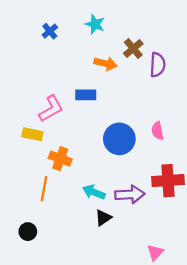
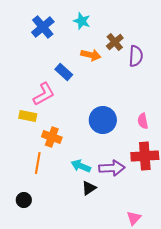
blue cross: (50, 31) -> (43, 27), size x1.6
blue rectangle: (86, 95) -> (64, 72), moved, turned 42
pink semicircle: (158, 131) -> (143, 121), moved

